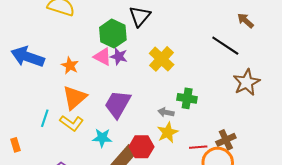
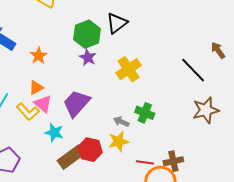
pink triangle: (103, 57) -> (43, 104), moved
orange triangle: (75, 98) -> (36, 88), size x0.6

